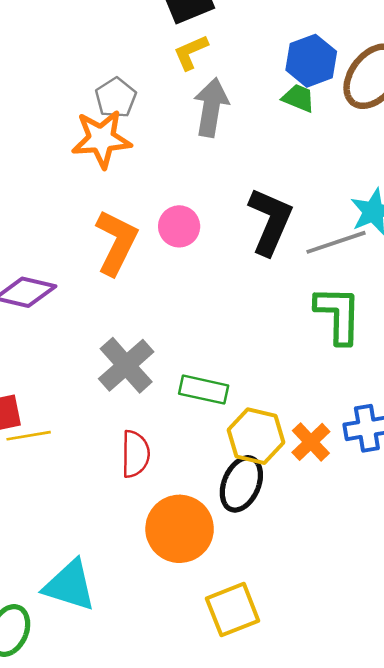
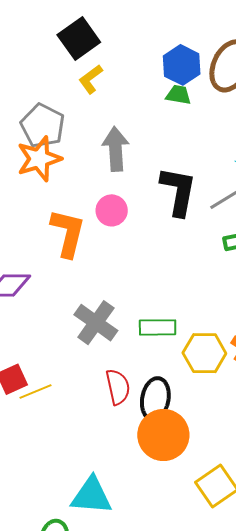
gray pentagon: (116, 98) -> (43, 126), size x1.4
gray arrow: (211, 107) -> (116, 149), moved
black ellipse: (241, 484) -> (155, 399), moved

